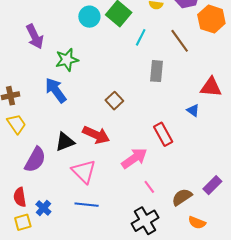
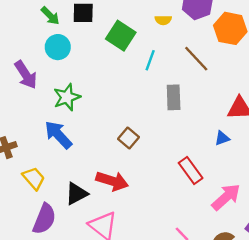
cyan circle: (89, 17) -> (58, 47), moved
blue triangle: (193, 110) -> (222, 138), turned -48
yellow trapezoid: (16, 124) -> (34, 178), moved
pink arrow: (134, 158) -> (226, 197), moved

